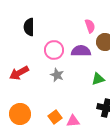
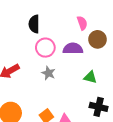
black semicircle: (29, 27) -> (34, 24), moved
green triangle: (98, 79) -> (90, 77), turned 32

